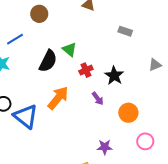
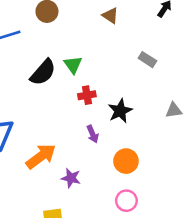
orange arrow: (58, 98) -> (41, 156), moved
pink circle: (145, 141) -> (126, 201), moved
purple star: (105, 147) -> (71, 178), moved

